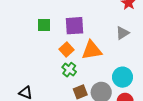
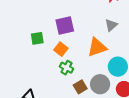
green square: (44, 25) -> (37, 38), moved
orange triangle: (92, 50) -> (97, 47), moved

